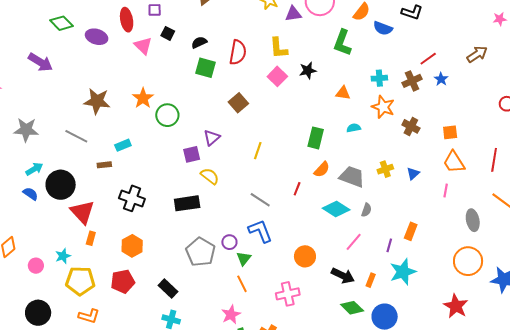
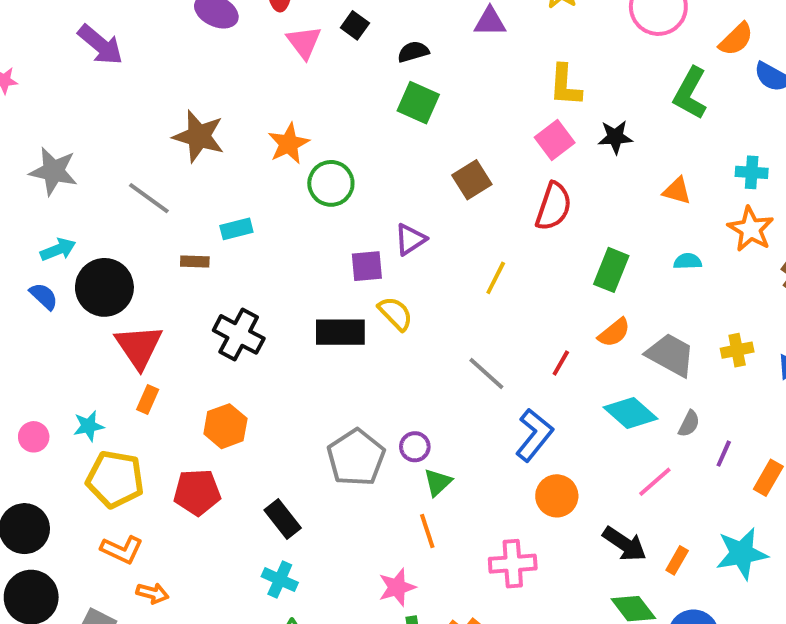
purple triangle: (293, 14) -> (490, 22), moved
red semicircle: (238, 52) -> (554, 206), moved
black rectangle: (187, 203) -> (340, 332), moved
blue L-shape: (260, 231) -> (534, 435), moved, turned 52
purple line: (389, 245) -> (724, 454), moved

